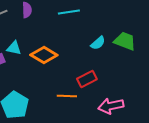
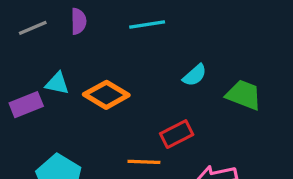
green trapezoid: (125, 41) -> (244, 95), moved

